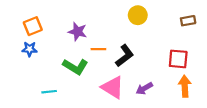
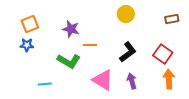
black L-shape: (125, 56) -> (128, 52), moved
red square: (178, 59) -> (163, 54), turned 30
purple arrow: (144, 88) -> (132, 81), turned 105

